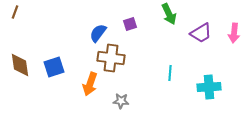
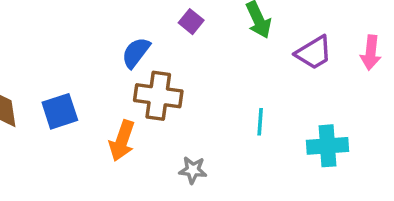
purple square: (130, 24) -> (191, 22), moved, turned -32
gray star: (121, 101) -> (193, 170), moved

